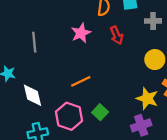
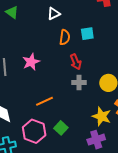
gray cross: (153, 21) -> (79, 83), moved
pink star: (81, 33) -> (31, 62), moved

